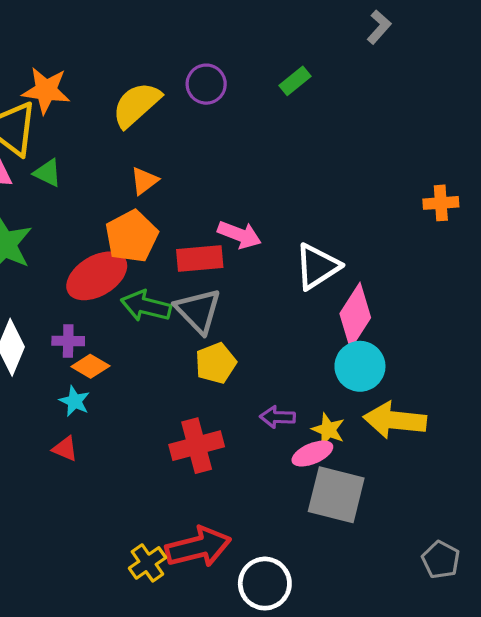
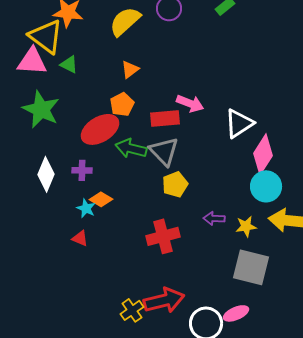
orange pentagon: (132, 236) -> (122, 104), size x0.7
orange diamond: (90, 366) -> (101, 199), moved
yellow star: (328, 430) -> (246, 226), turned -30
pink ellipse: (312, 454) -> (236, 313), moved

